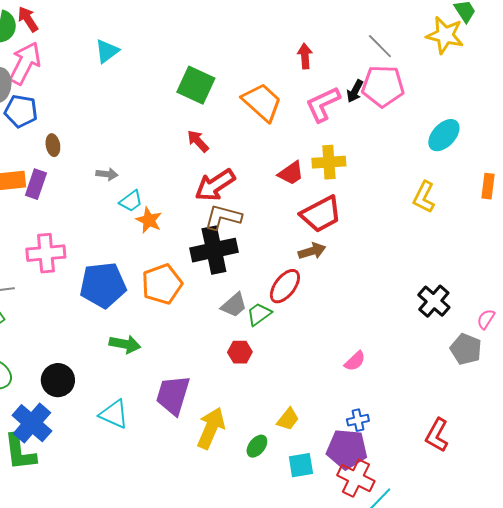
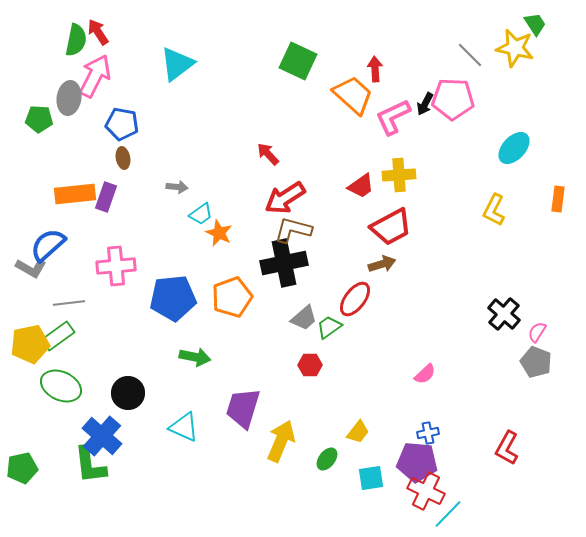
gray line: (380, 46) -> (470, 55), moved
cyan triangle: (107, 51) -> (177, 64), size x1.4
green square: (196, 85) -> (298, 61), moved
orange trapezoid: (262, 102) -> (353, 95), moved
blue pentagon: (21, 111) -> (122, 124), moved
pink semicircle: (486, 319) -> (537, 332), moved

